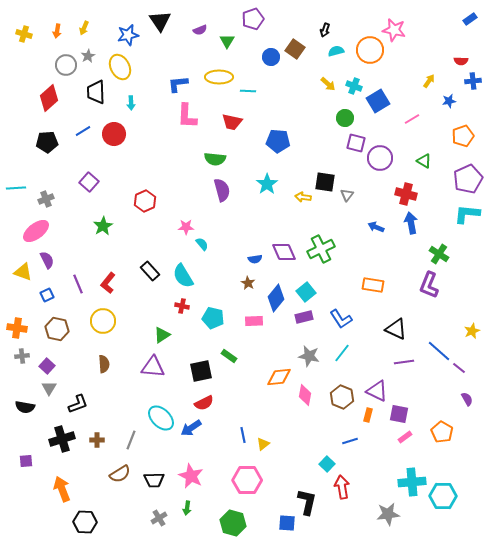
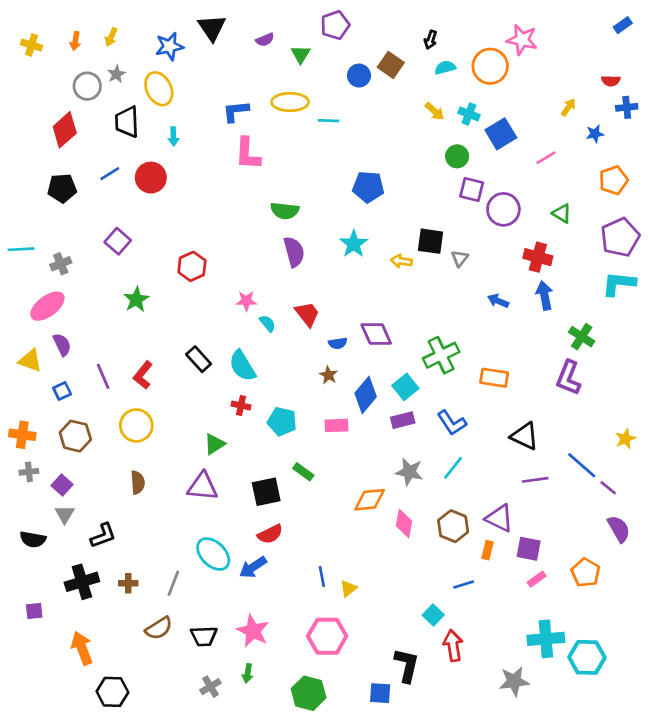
red trapezoid: (232, 122) -> (307, 314), moved, turned -140
green cross: (321, 249) -> (441, 355), moved
purple semicircle: (467, 399) -> (619, 529), size x1.5

